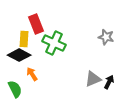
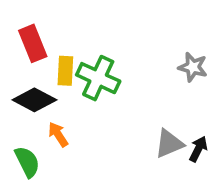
red rectangle: (36, 24) -> (33, 43), moved
yellow rectangle: (24, 39) -> (65, 71), moved

